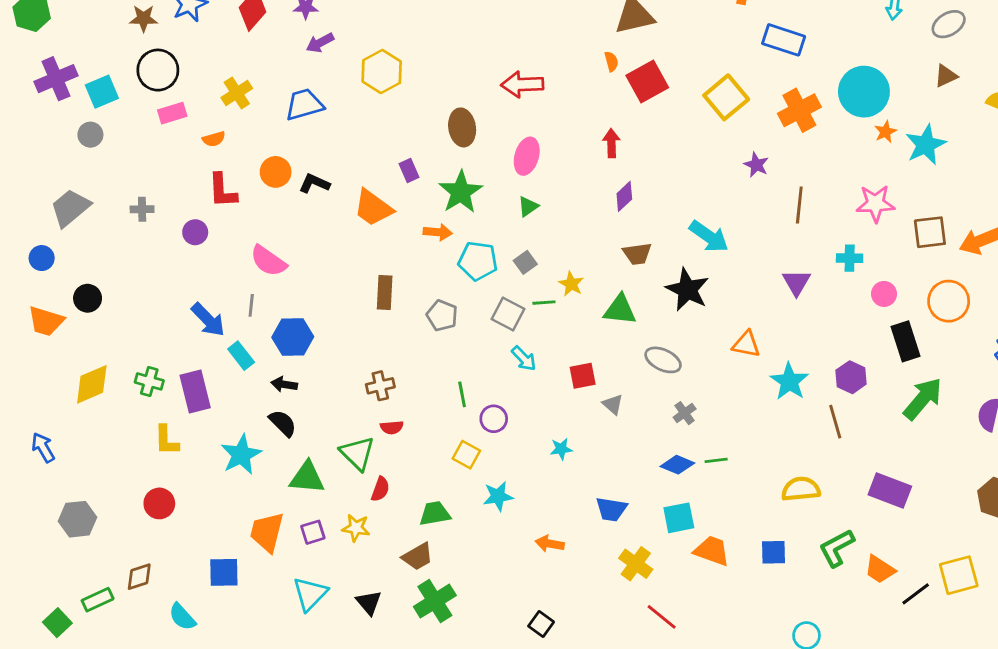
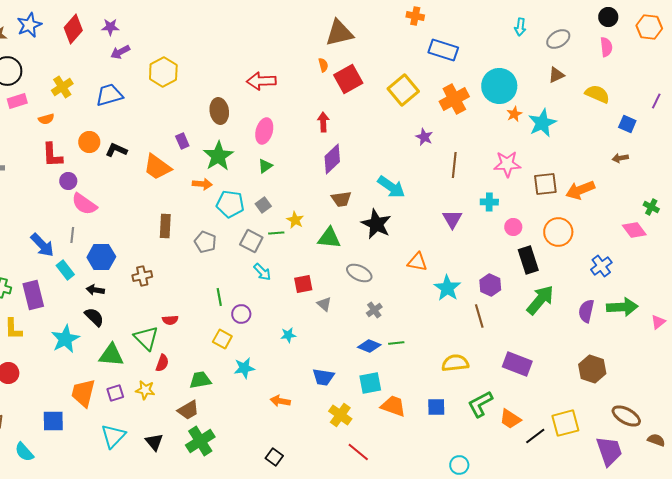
purple diamond: (624, 196) -> (332, 159), size x1.4
purple circle: (195, 232) -> (68, 181), moved
brown cross: (380, 386) -> (142, 276), moved

